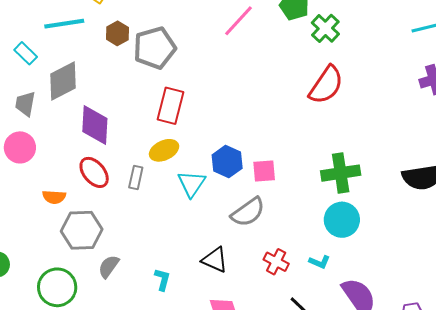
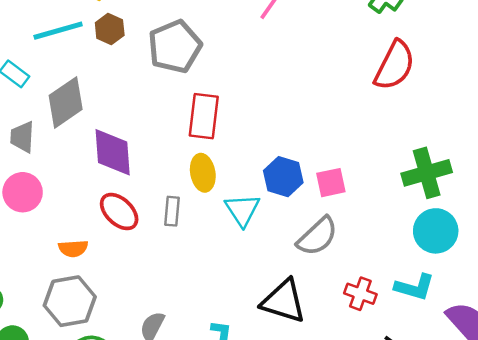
brown hexagon: (117, 33) -> (110, 29), moved
yellow ellipse: (164, 150) -> (203, 173), turned -68
gray hexagon: (82, 230) -> (70, 301), moved
black triangle: (215, 260) -> (284, 301), size x1.4
cyan L-shape: (320, 262) -> (415, 287), size x1.5

